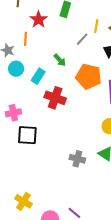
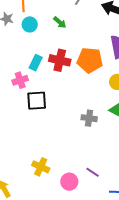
cyan circle: (16, 69) -> (30, 24), moved
cyan rectangle: (38, 76) -> (36, 63), moved
orange pentagon: (89, 77) -> (90, 60), moved

